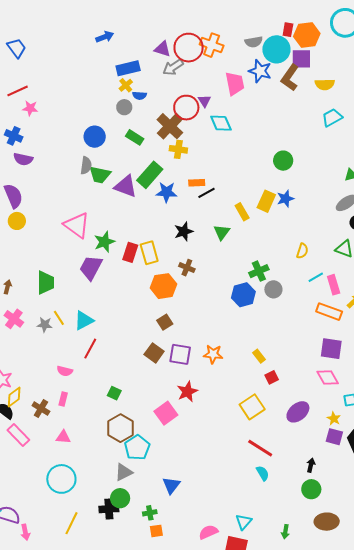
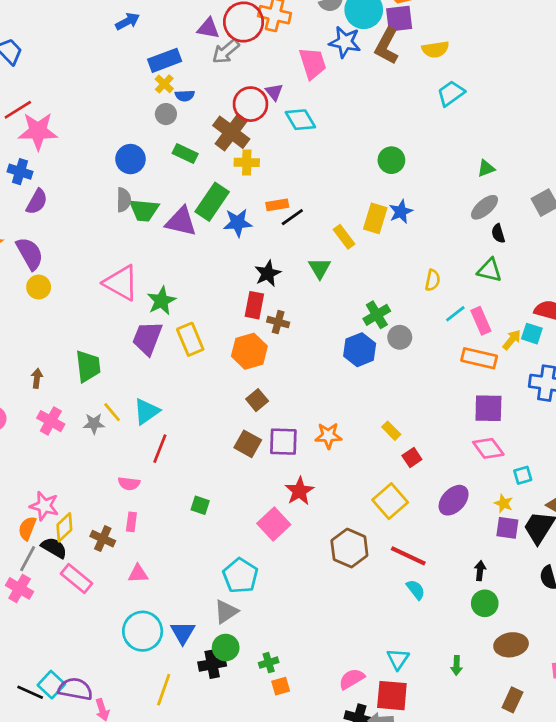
pink star: (30, 108) -> (38, 131), size x1.8
purple semicircle: (23, 159) -> (37, 202), turned -66
red rectangle: (130, 252) -> (254, 305), moved
yellow rectangle: (149, 253) -> (190, 339), moved
brown hexagon: (121, 428) -> (349, 548), moved
blue triangle: (171, 485) -> (183, 633), moved

